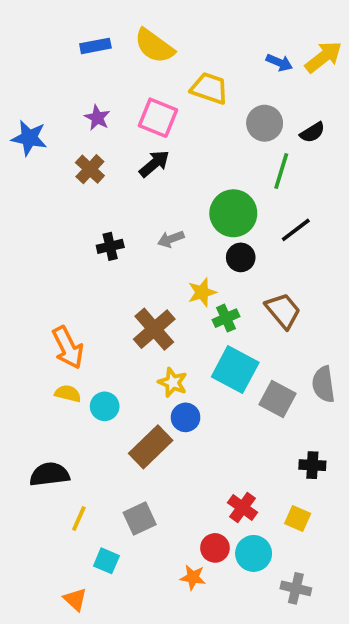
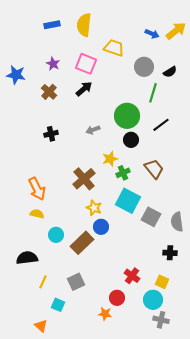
yellow semicircle: (154, 46) -> (84, 25), turned 60
black cross: (110, 246) -> (51, 134), moved
gray semicircle: (323, 384) -> (177, 222), moved
cyan circle: (105, 406) -> (56, 235), moved
cyan circle: (254, 553) -> (153, 300), moved

